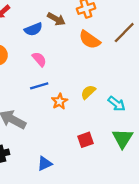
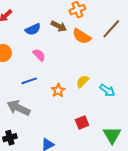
brown arrow: (56, 19) -> (59, 26), moved
blue line: (39, 86) -> (29, 81), moved
green triangle: (123, 138) -> (112, 135), moved

